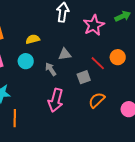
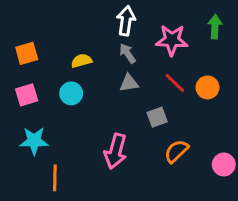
green arrow: (123, 16) -> (215, 27), turned -63
pink star: (94, 25) -> (172, 40), turned 30
red line: (98, 63) -> (175, 83), moved
gray arrow: (51, 69) -> (127, 53), moved

